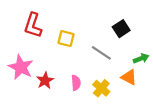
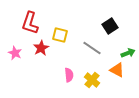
pink star: (21, 67) -> (15, 53), moved, size x0.6
red star: (45, 80) -> (41, 48), moved

